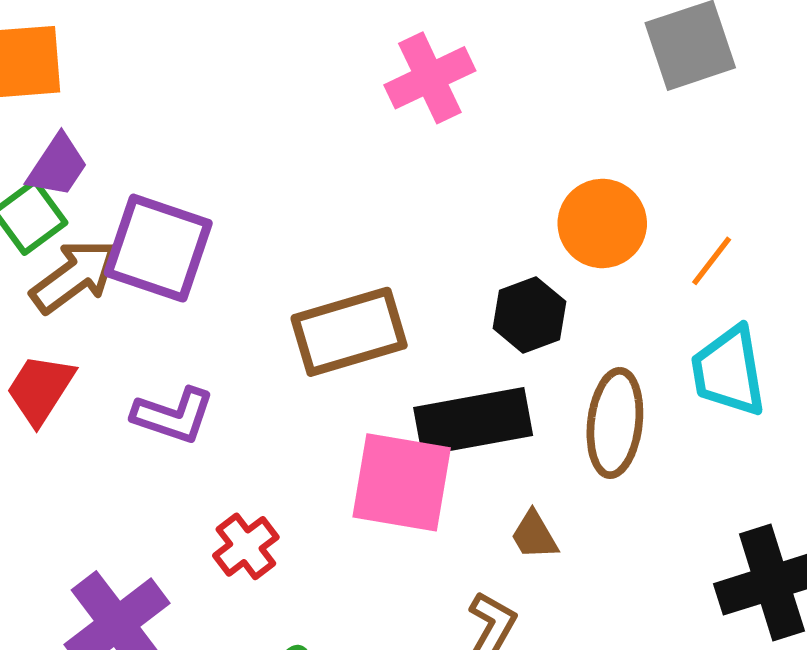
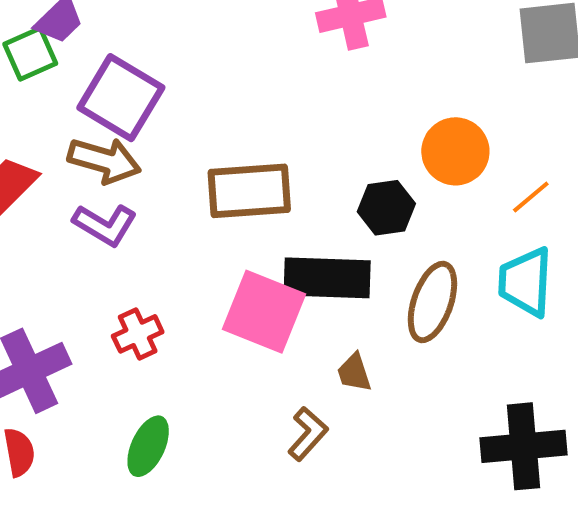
brown arrow: (74, 276) -> (104, 160), moved, turned 40

